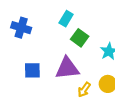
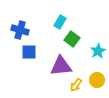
blue square: (32, 70) -> (29, 52), moved

